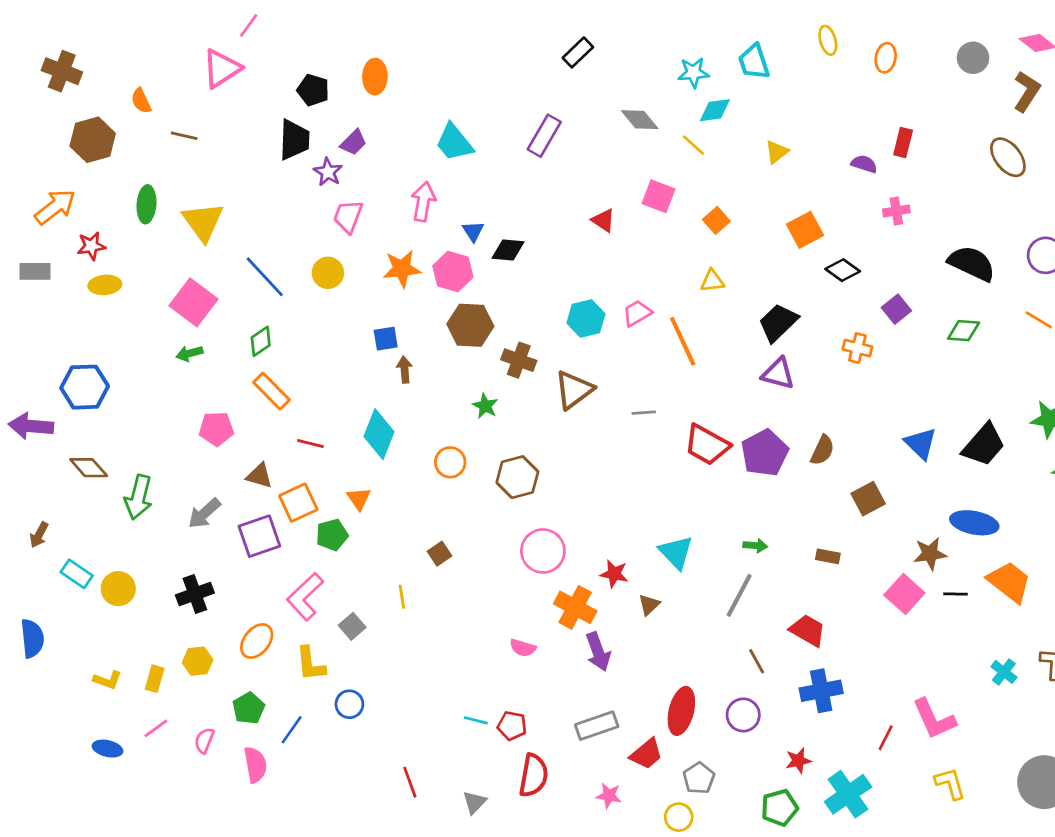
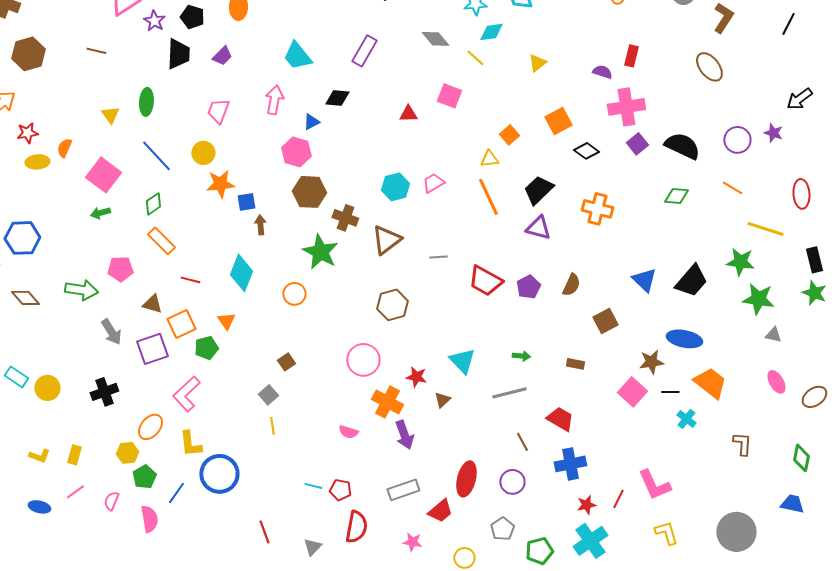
orange semicircle: (141, 101) -> (64, 148), moved, turned 48
purple star: (328, 172) -> (154, 21), moved
green ellipse: (146, 204) -> (146, 102), moved
pink cross: (896, 211) -> (626, 107), size x1.8
red triangle: (603, 220) -> (408, 114), turned -36
orange square: (716, 220) -> (509, 135), moved
yellow triangle: (203, 222) -> (110, 115), size x0.6
blue triangle: (473, 231) -> (311, 122), turned 36
black diamond: (508, 250) -> (337, 98), moved
orange star: (402, 269) -> (220, 184), moved
purple square: (896, 309) -> (637, 144), moved
orange line: (683, 341) -> (488, 197), moved
orange cross: (857, 348) -> (597, 209), size x1.4
green star: (485, 406) -> (320, 252), size x1.8
purple pentagon: (765, 453) -> (528, 287), size x0.7
brown hexagon: (517, 477) -> (392, 305), moved
green arrow: (138, 497) -> (81, 290), moved, turned -96
gray arrow: (204, 513) -> (111, 332), turned -80
gray line: (739, 595) -> (509, 393), turned 48
yellow line: (402, 597) -> (272, 426), moved
gray square: (352, 626) -> (268, 395), moved
yellow hexagon: (198, 661) -> (127, 453), moved
cyan cross: (1004, 672) -> (686, 419), moved
blue circle: (349, 704) -> (219, 474), size x1.8
red star: (798, 761) -> (586, 505), moved
gray pentagon: (699, 778) -> (502, 529), moved

